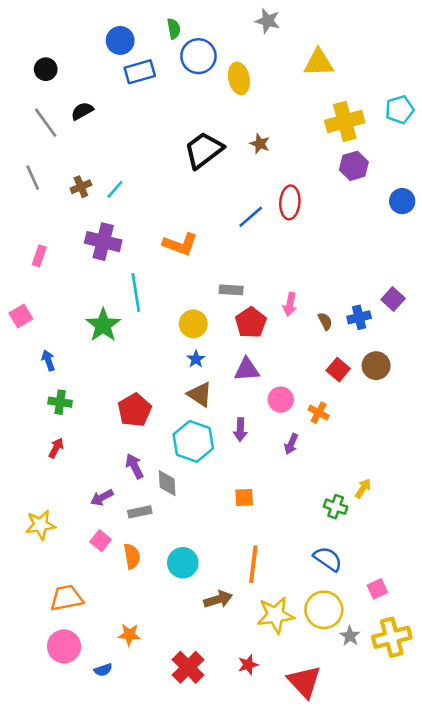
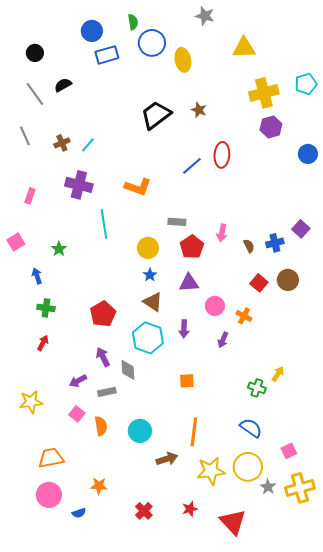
green star: (103, 325) -> (59, 249), moved, size x0.6
red cross: (188, 667) -> (144, 511), size x0.7

